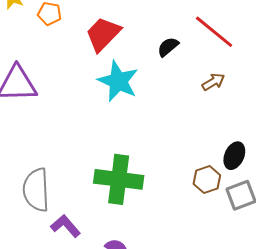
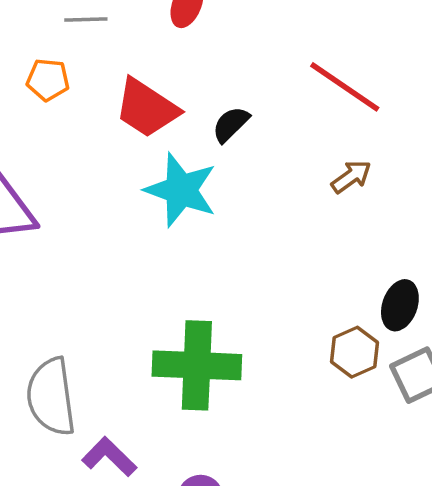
red trapezoid: (103, 34) -> (147, 108), turned -96
black semicircle: (168, 47) -> (231, 124), moved

